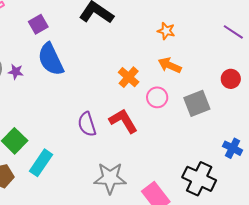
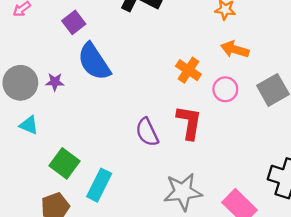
red L-shape: (123, 121) -> (189, 122), turned 48

